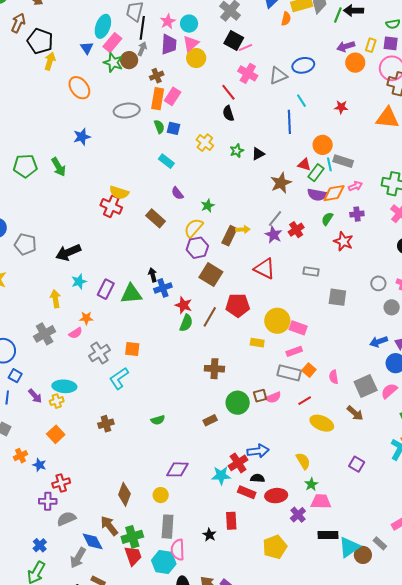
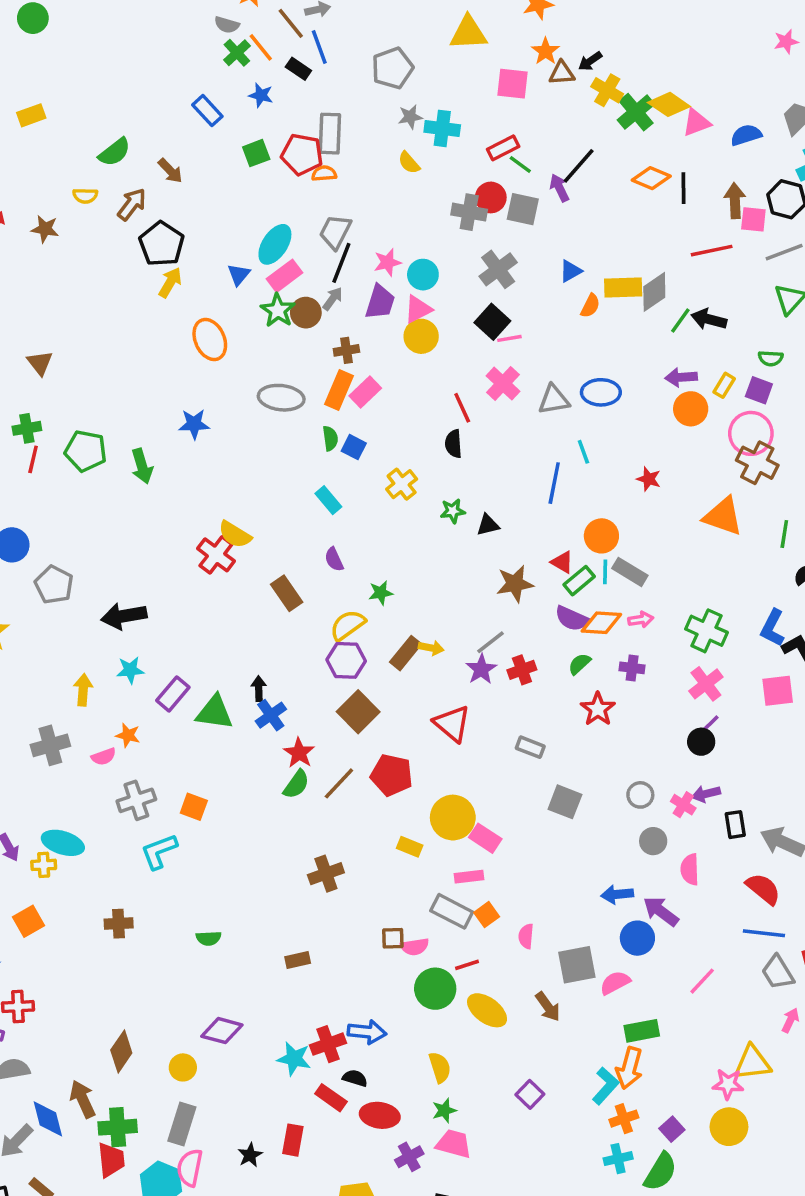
blue cross: (163, 288) -> (271, 715), turned -30
brown cross: (214, 369) -> (326, 874), turned -36
green circle: (238, 403) -> (435, 989), moved

